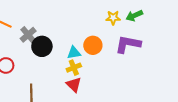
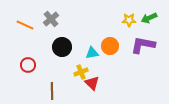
gray cross: (28, 35) -> (51, 19), moved
yellow cross: (74, 68) -> (81, 72), moved

